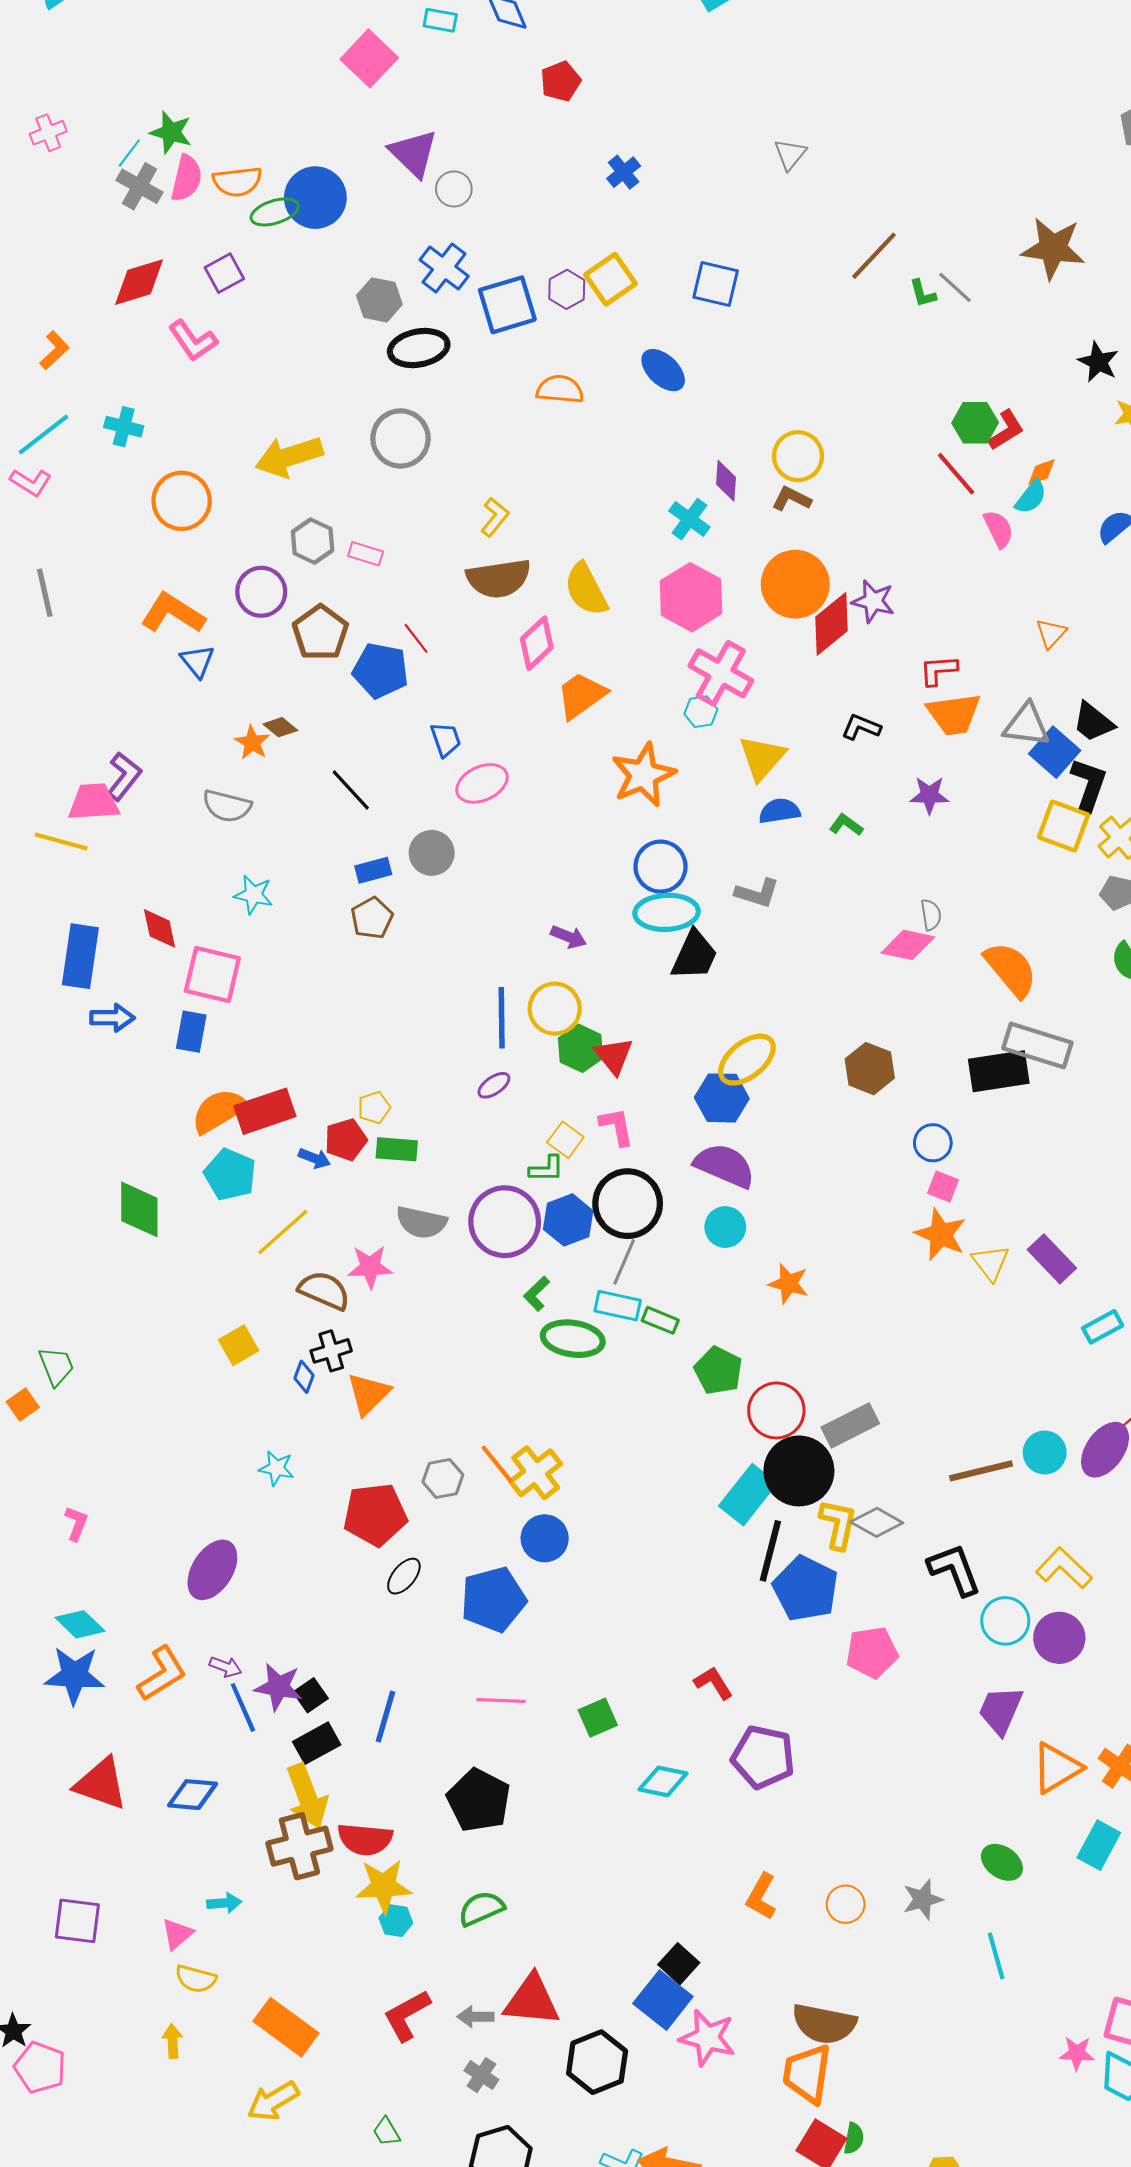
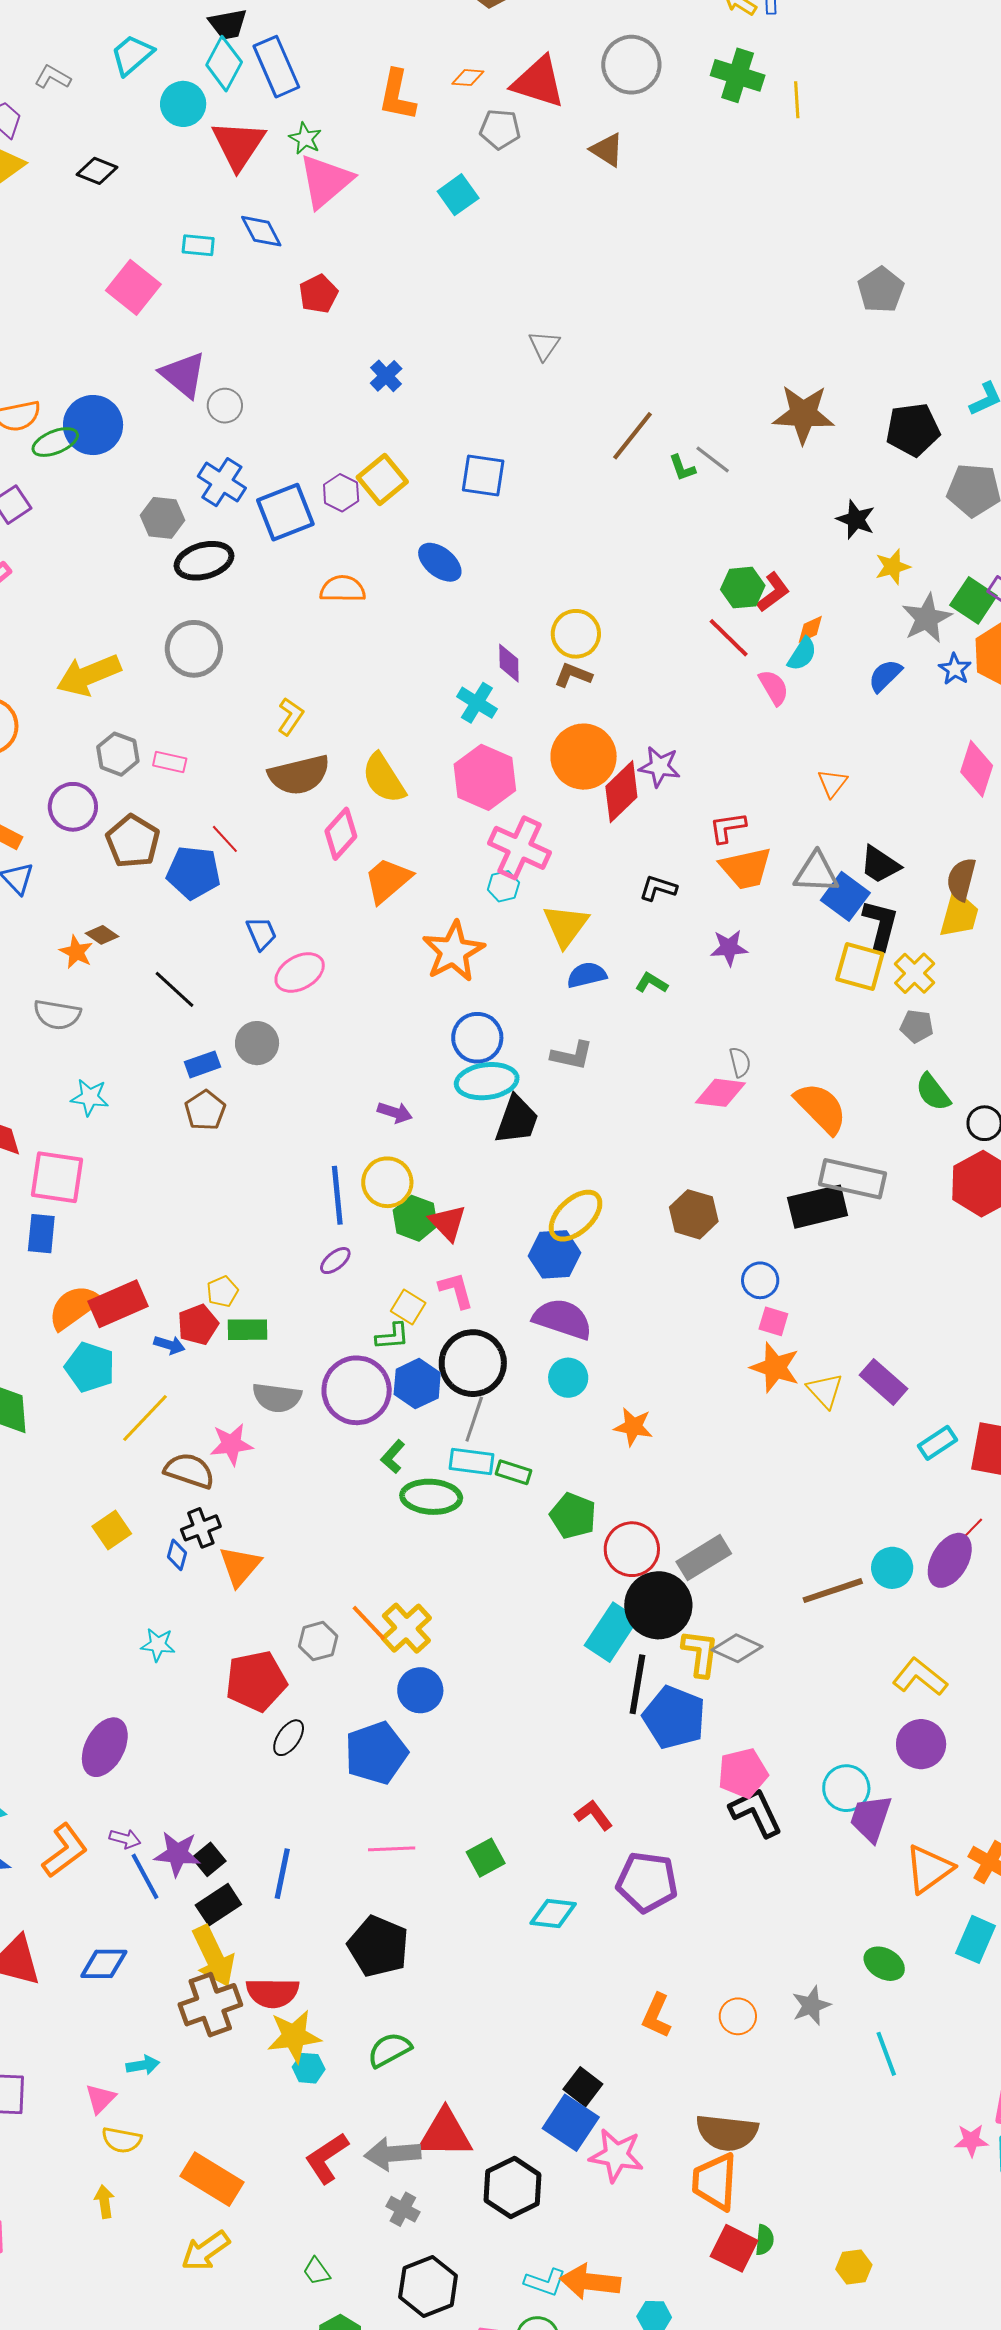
black L-shape: (955, 1570) -> (756, 1812), moved
cyan circle: (1005, 1621) -> (846, 1788), moved
gray arrow: (475, 2017) -> (393, 2154), size x1.6

